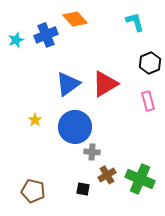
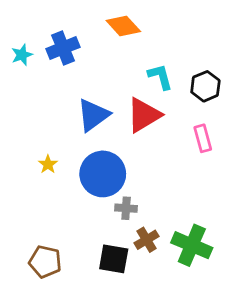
orange diamond: (75, 19) -> (123, 26), moved
cyan L-shape: (135, 22) -> (160, 77), moved
black square: (83, 189) -> (114, 259), size x1.6

